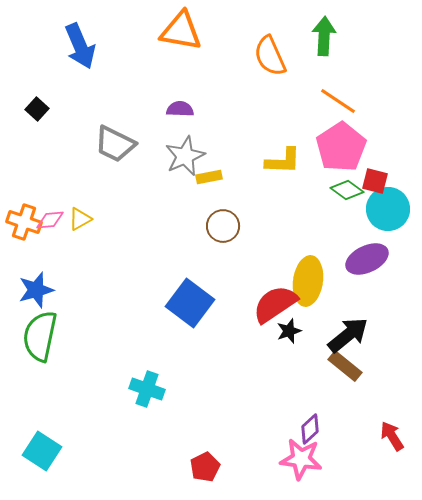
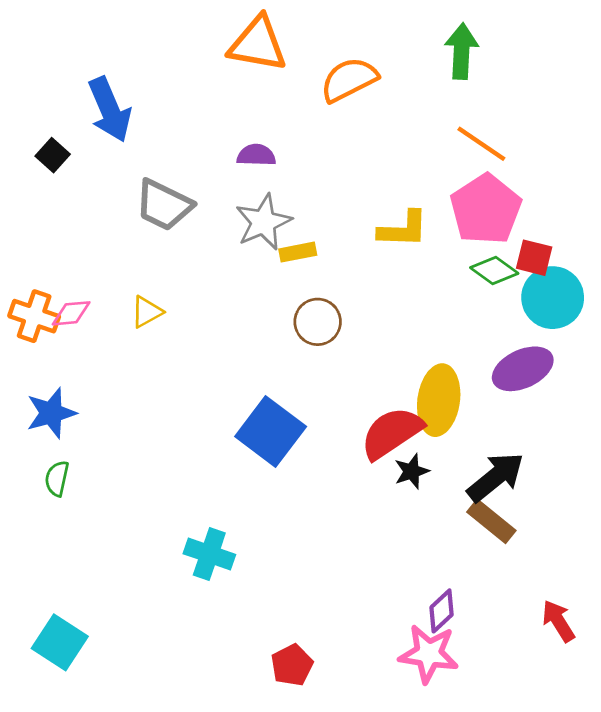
blue arrow: (80, 46) -> (110, 110), moved
orange semicircle: (270, 56) -> (349, 80), moved, turned 87
yellow triangle: (80, 219) -> (147, 312), moved
green semicircle: (40, 336) -> (57, 479), size x0.5

